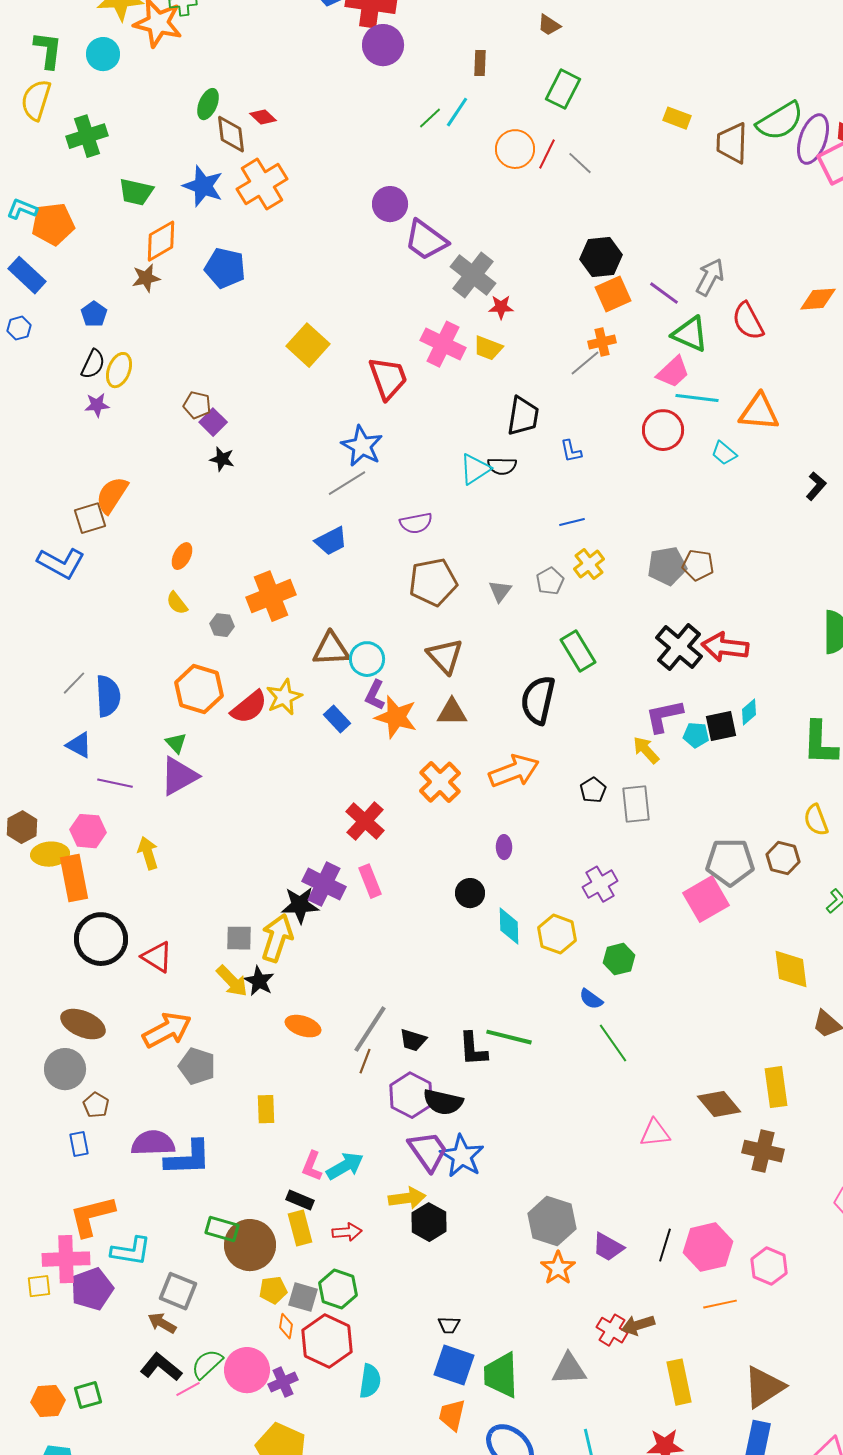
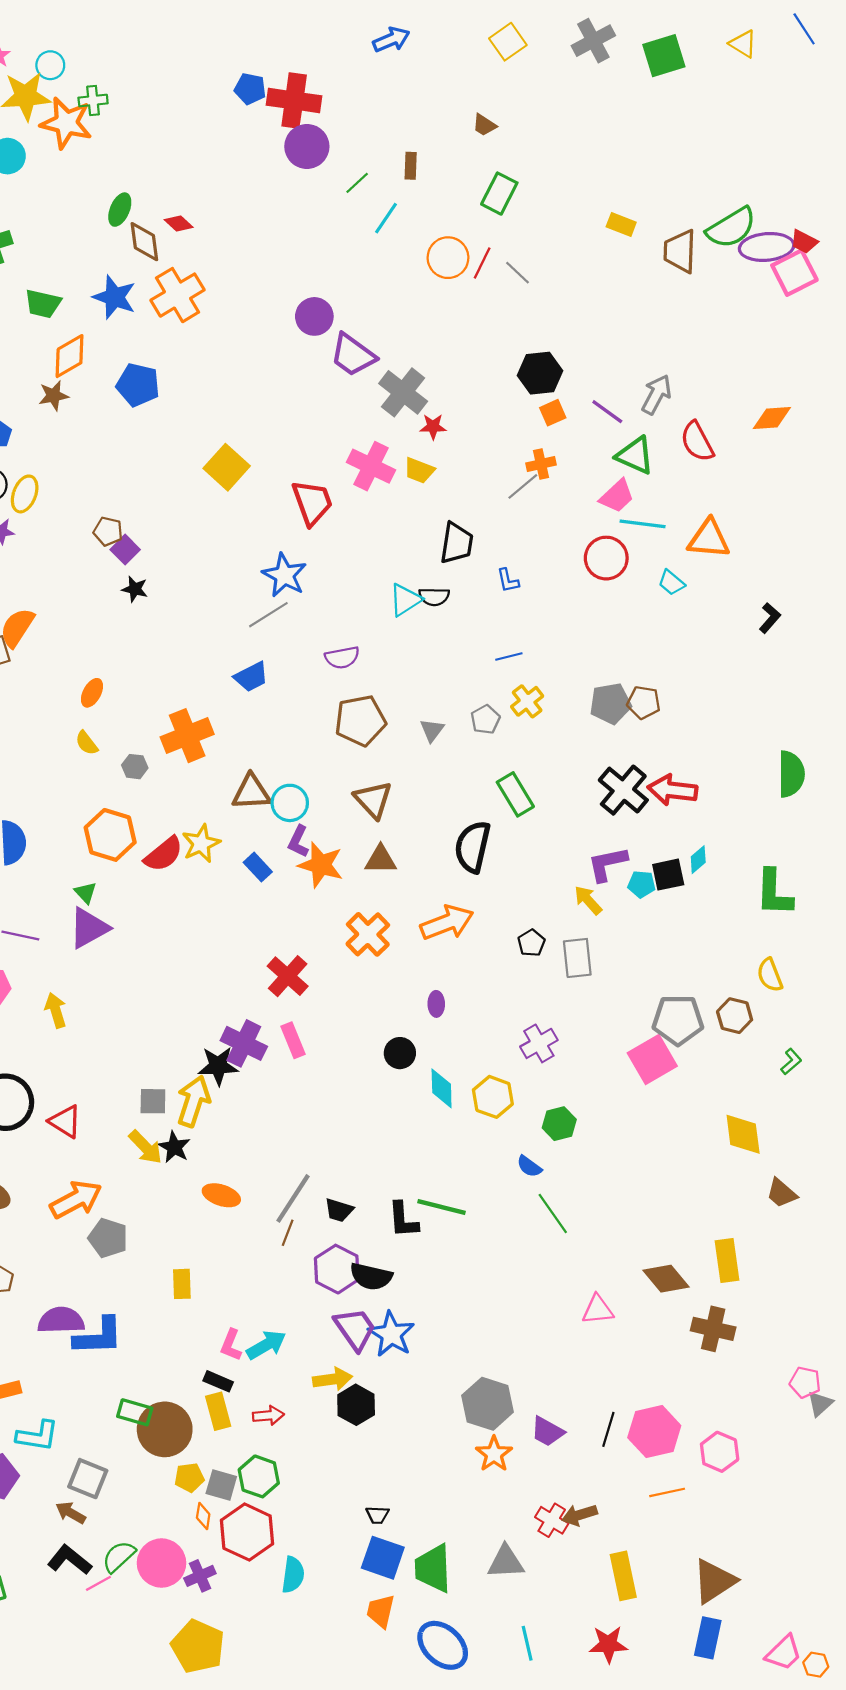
green line: (430, 118) -> (357, 183), moved
purple ellipse: (813, 139) -> (767, 247), turned 66
orange square: (613, 294) -> (553, 413), size x0.7

